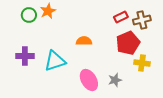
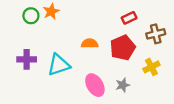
brown cross: (142, 20) -> (156, 34), moved
red pentagon: (128, 43) -> (123, 48), moved
yellow cross: (142, 63) -> (151, 67), turned -35

